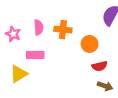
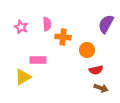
pink semicircle: (39, 27) -> (47, 24), moved
pink star: (13, 34) -> (21, 27), moved

